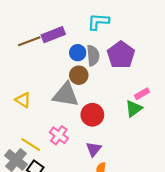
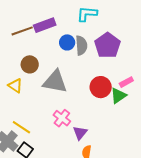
brown circle: (79, 75) -> (30, 64), moved
red circle: (92, 115) -> (101, 87), moved
pink cross: (59, 135) -> (62, 118), moved

